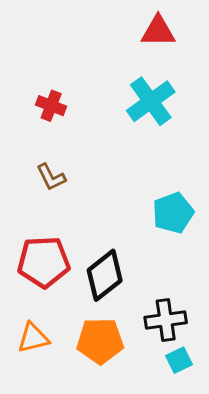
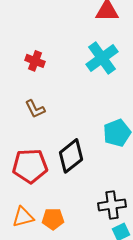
black diamond: (105, 275) -> (71, 156), moved
orange pentagon: (100, 341) -> (53, 219), moved, size x0.7

